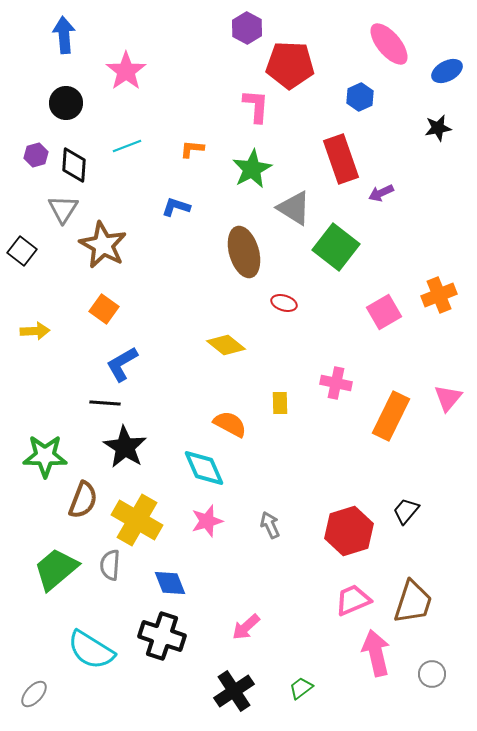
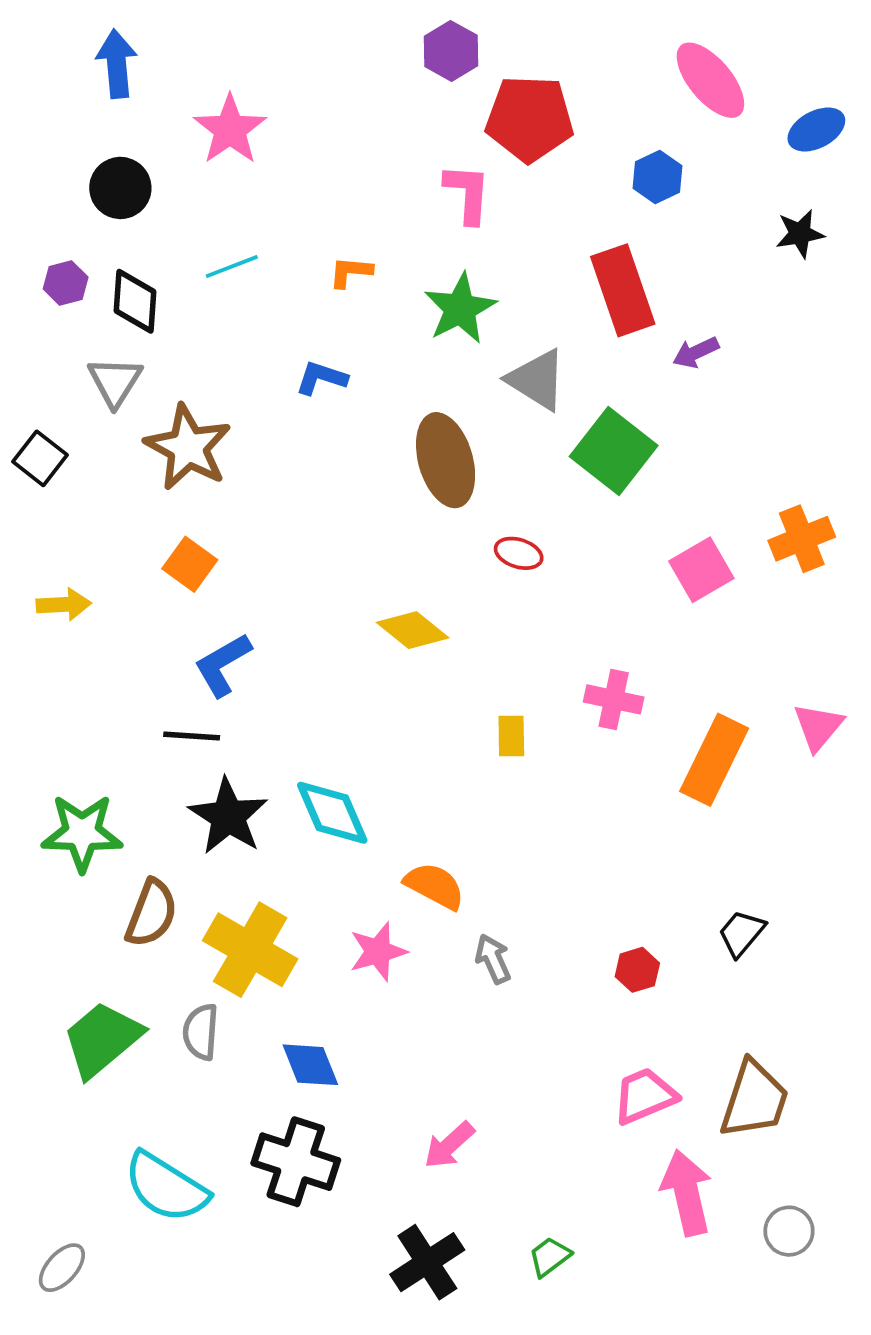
orange semicircle: (230, 424) -> (435, 886), moved
cyan diamond: (204, 468) -> (332, 813), moved
red hexagon: (349, 531) -> (637, 970), size x0.5

